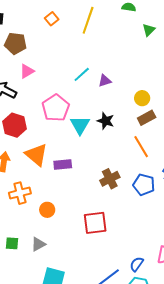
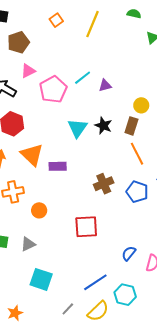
brown pentagon: (15, 43) -> (18, 42), turned -30
pink pentagon: (56, 108) -> (53, 89), moved
brown rectangle: (147, 118) -> (131, 126), moved, turned -48
blue semicircle: (137, 264) -> (129, 253), moved

